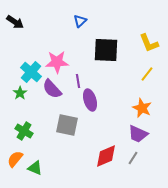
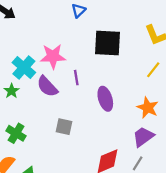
purple ellipse: (90, 100) -> (105, 99), moved
gray square: (67, 125) -> (64, 127), size x0.7
purple trapezoid: (138, 134) -> (143, 137), turned 120

